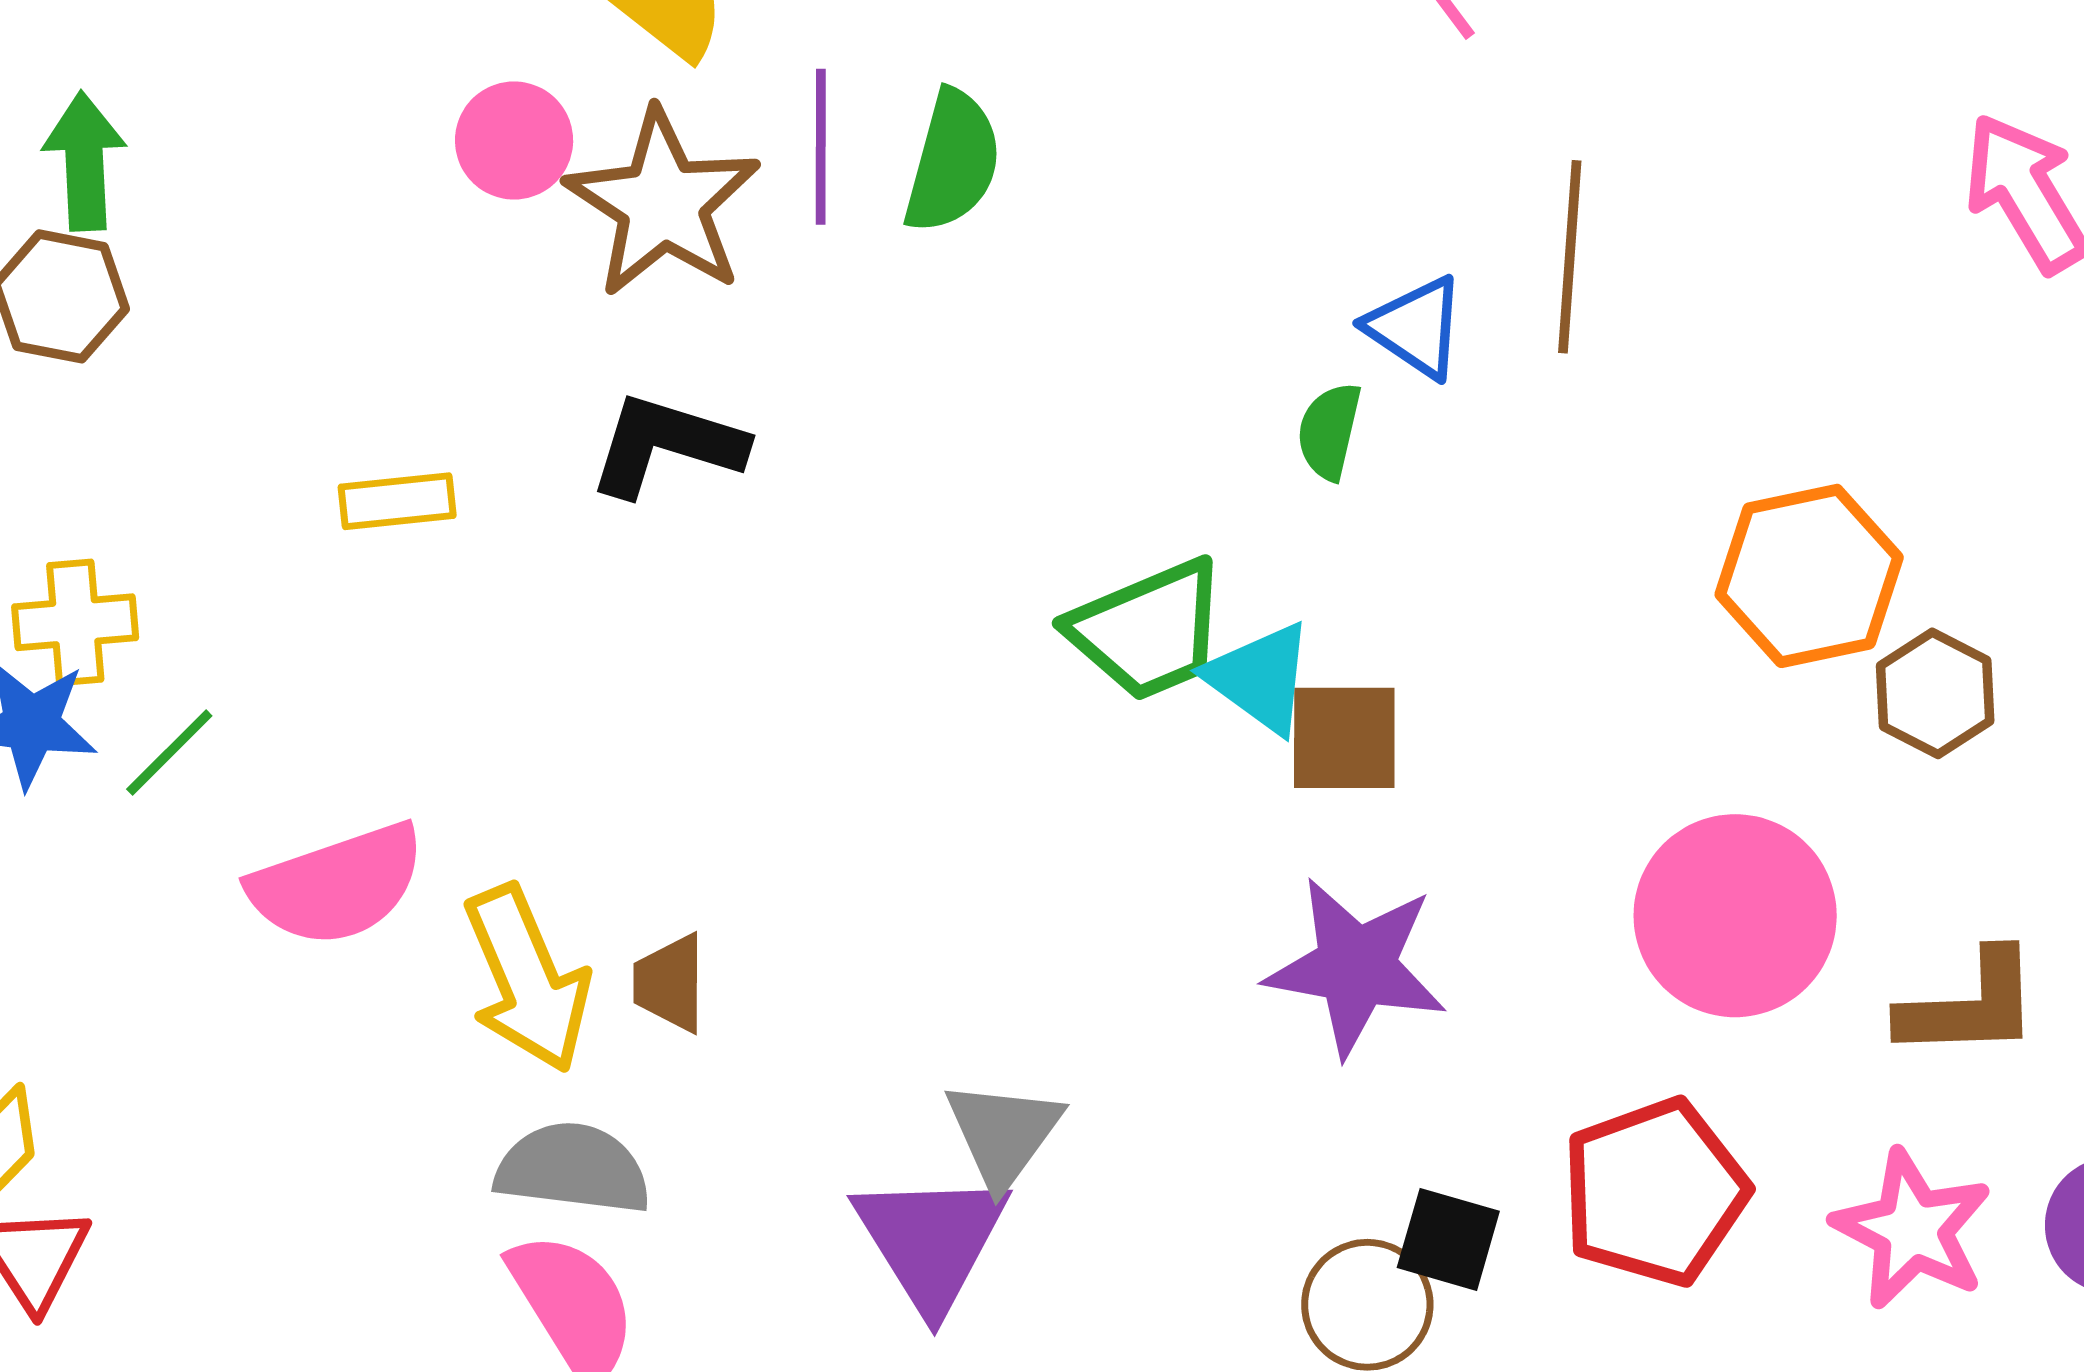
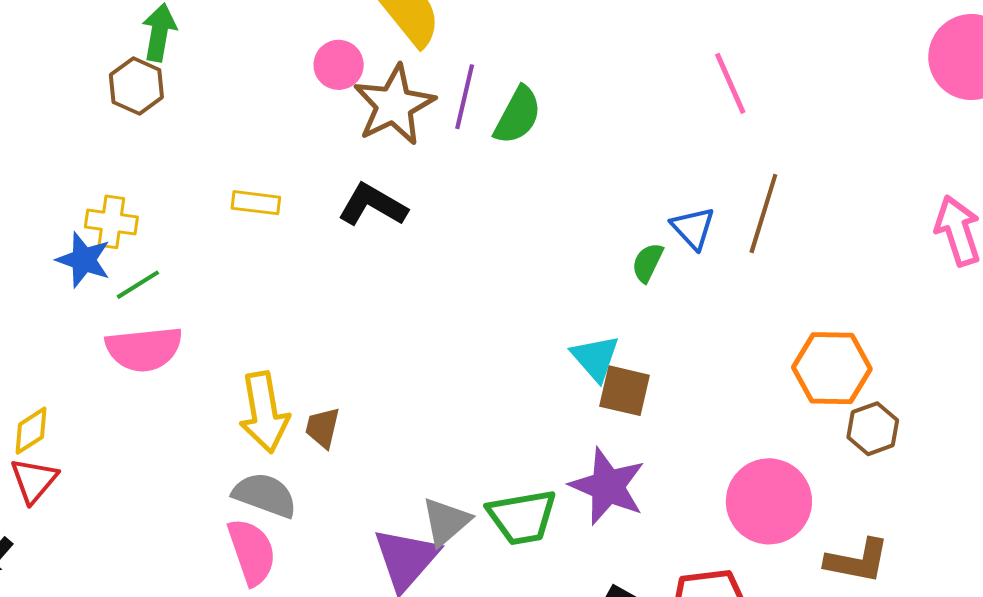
green trapezoid: (1148, 630) -> (522, 517), moved
pink semicircle: (337, 885) -> (144, 349), moved

